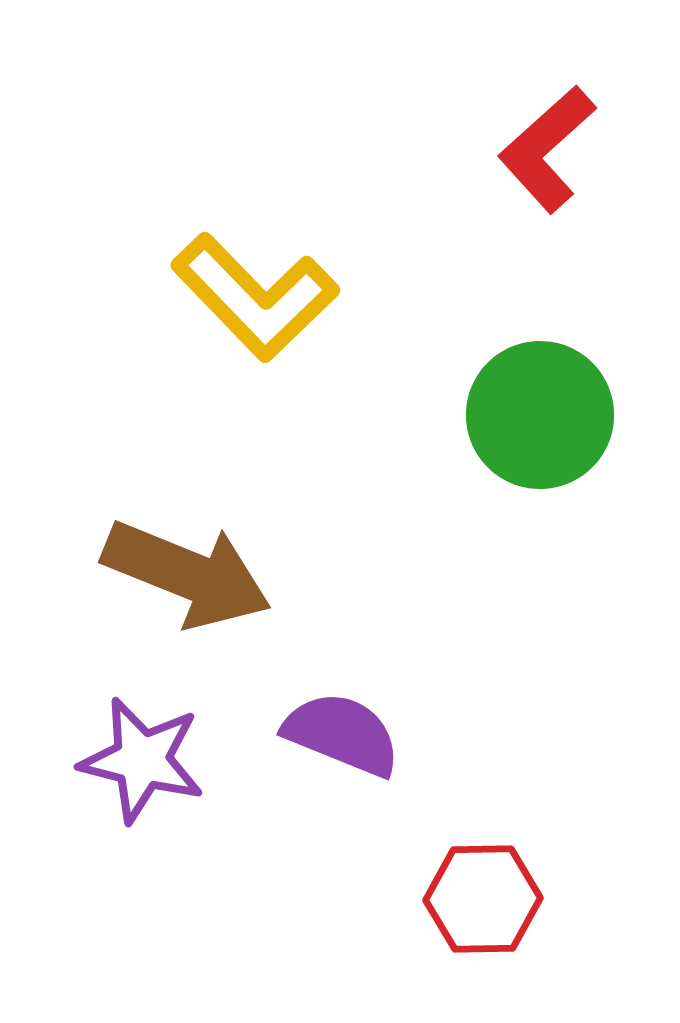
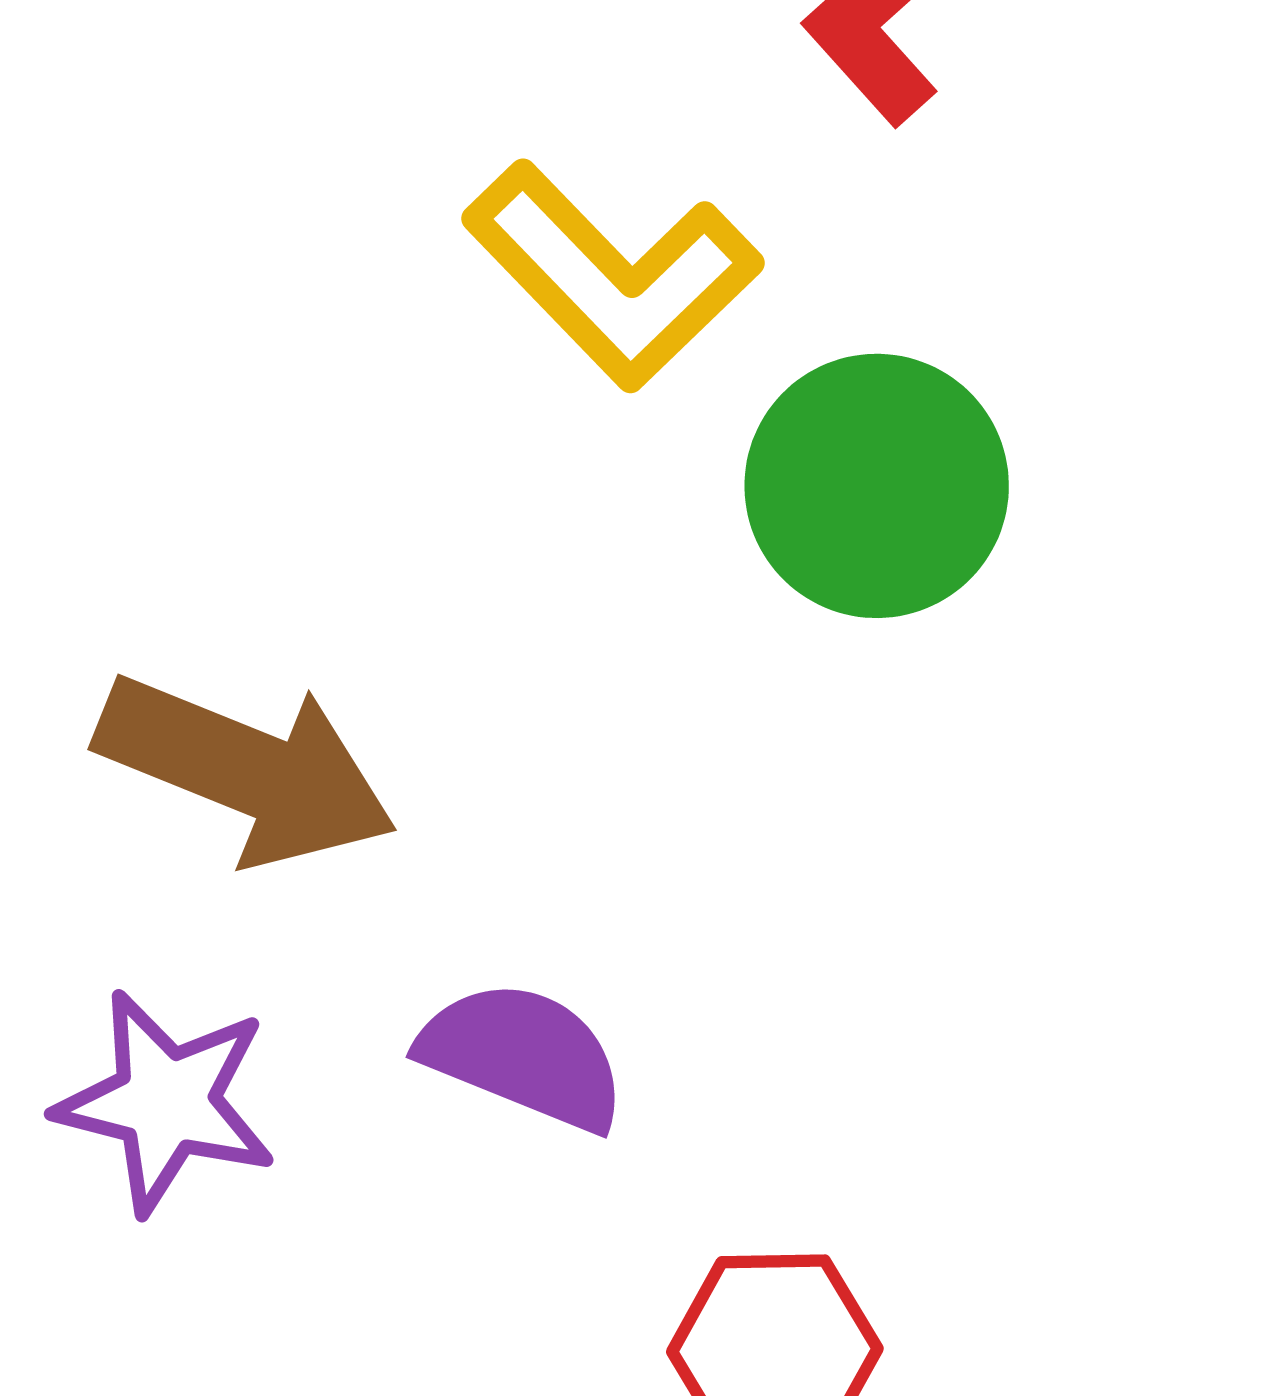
yellow L-shape: (255, 297) -> (612, 275), moved

